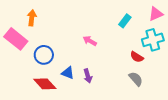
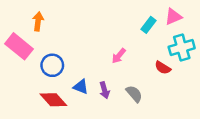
pink triangle: (156, 14) -> (173, 17), moved
pink arrow: (90, 41) -> (119, 56), moved, turned -80
gray semicircle: (136, 79) -> (134, 94), moved

